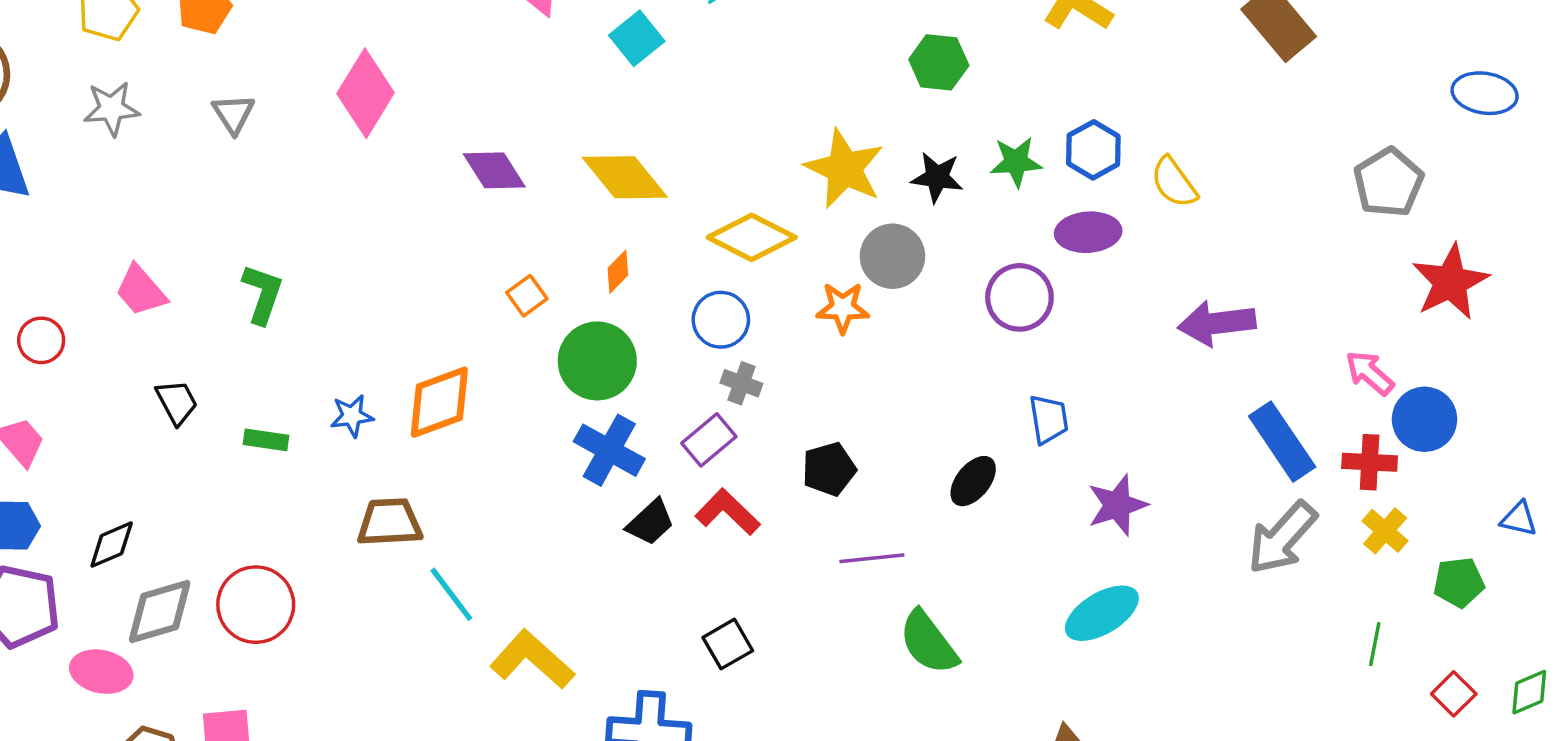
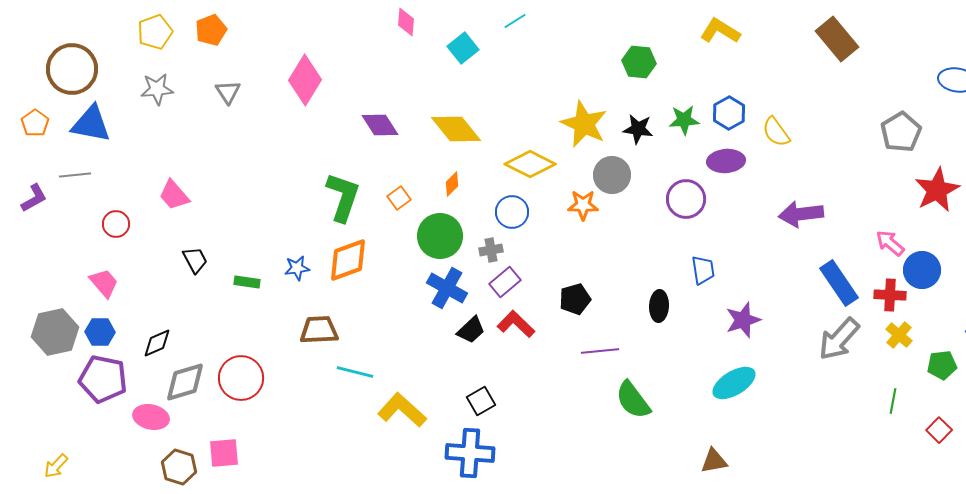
green L-shape: (263, 294) -> (343, 197), moved, size x1.4
gray cross: (741, 383) -> (491, 250), moved, turned -30
black ellipse: (973, 481) -> (659, 306), turned -36
cyan line: (451, 594) -> (355, 372), turned -39
black square: (728, 644) -> (481, 401), moved

